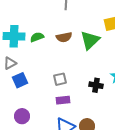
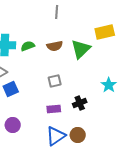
gray square: (60, 79) -> (55, 81), moved
black cross: (96, 85) -> (80, 103), moved, turned -32

